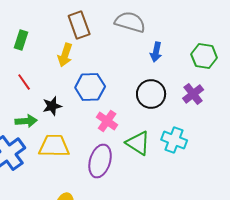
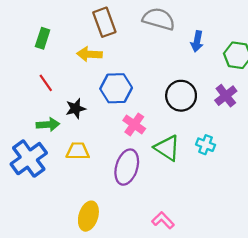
blue arrow: (156, 52) -> (197, 41), moved
yellow arrow: (65, 55) -> (89, 54), turned 75
cyan cross: (174, 140) -> (206, 145), size x0.7
yellow trapezoid: (54, 146) -> (78, 151), size x0.7

